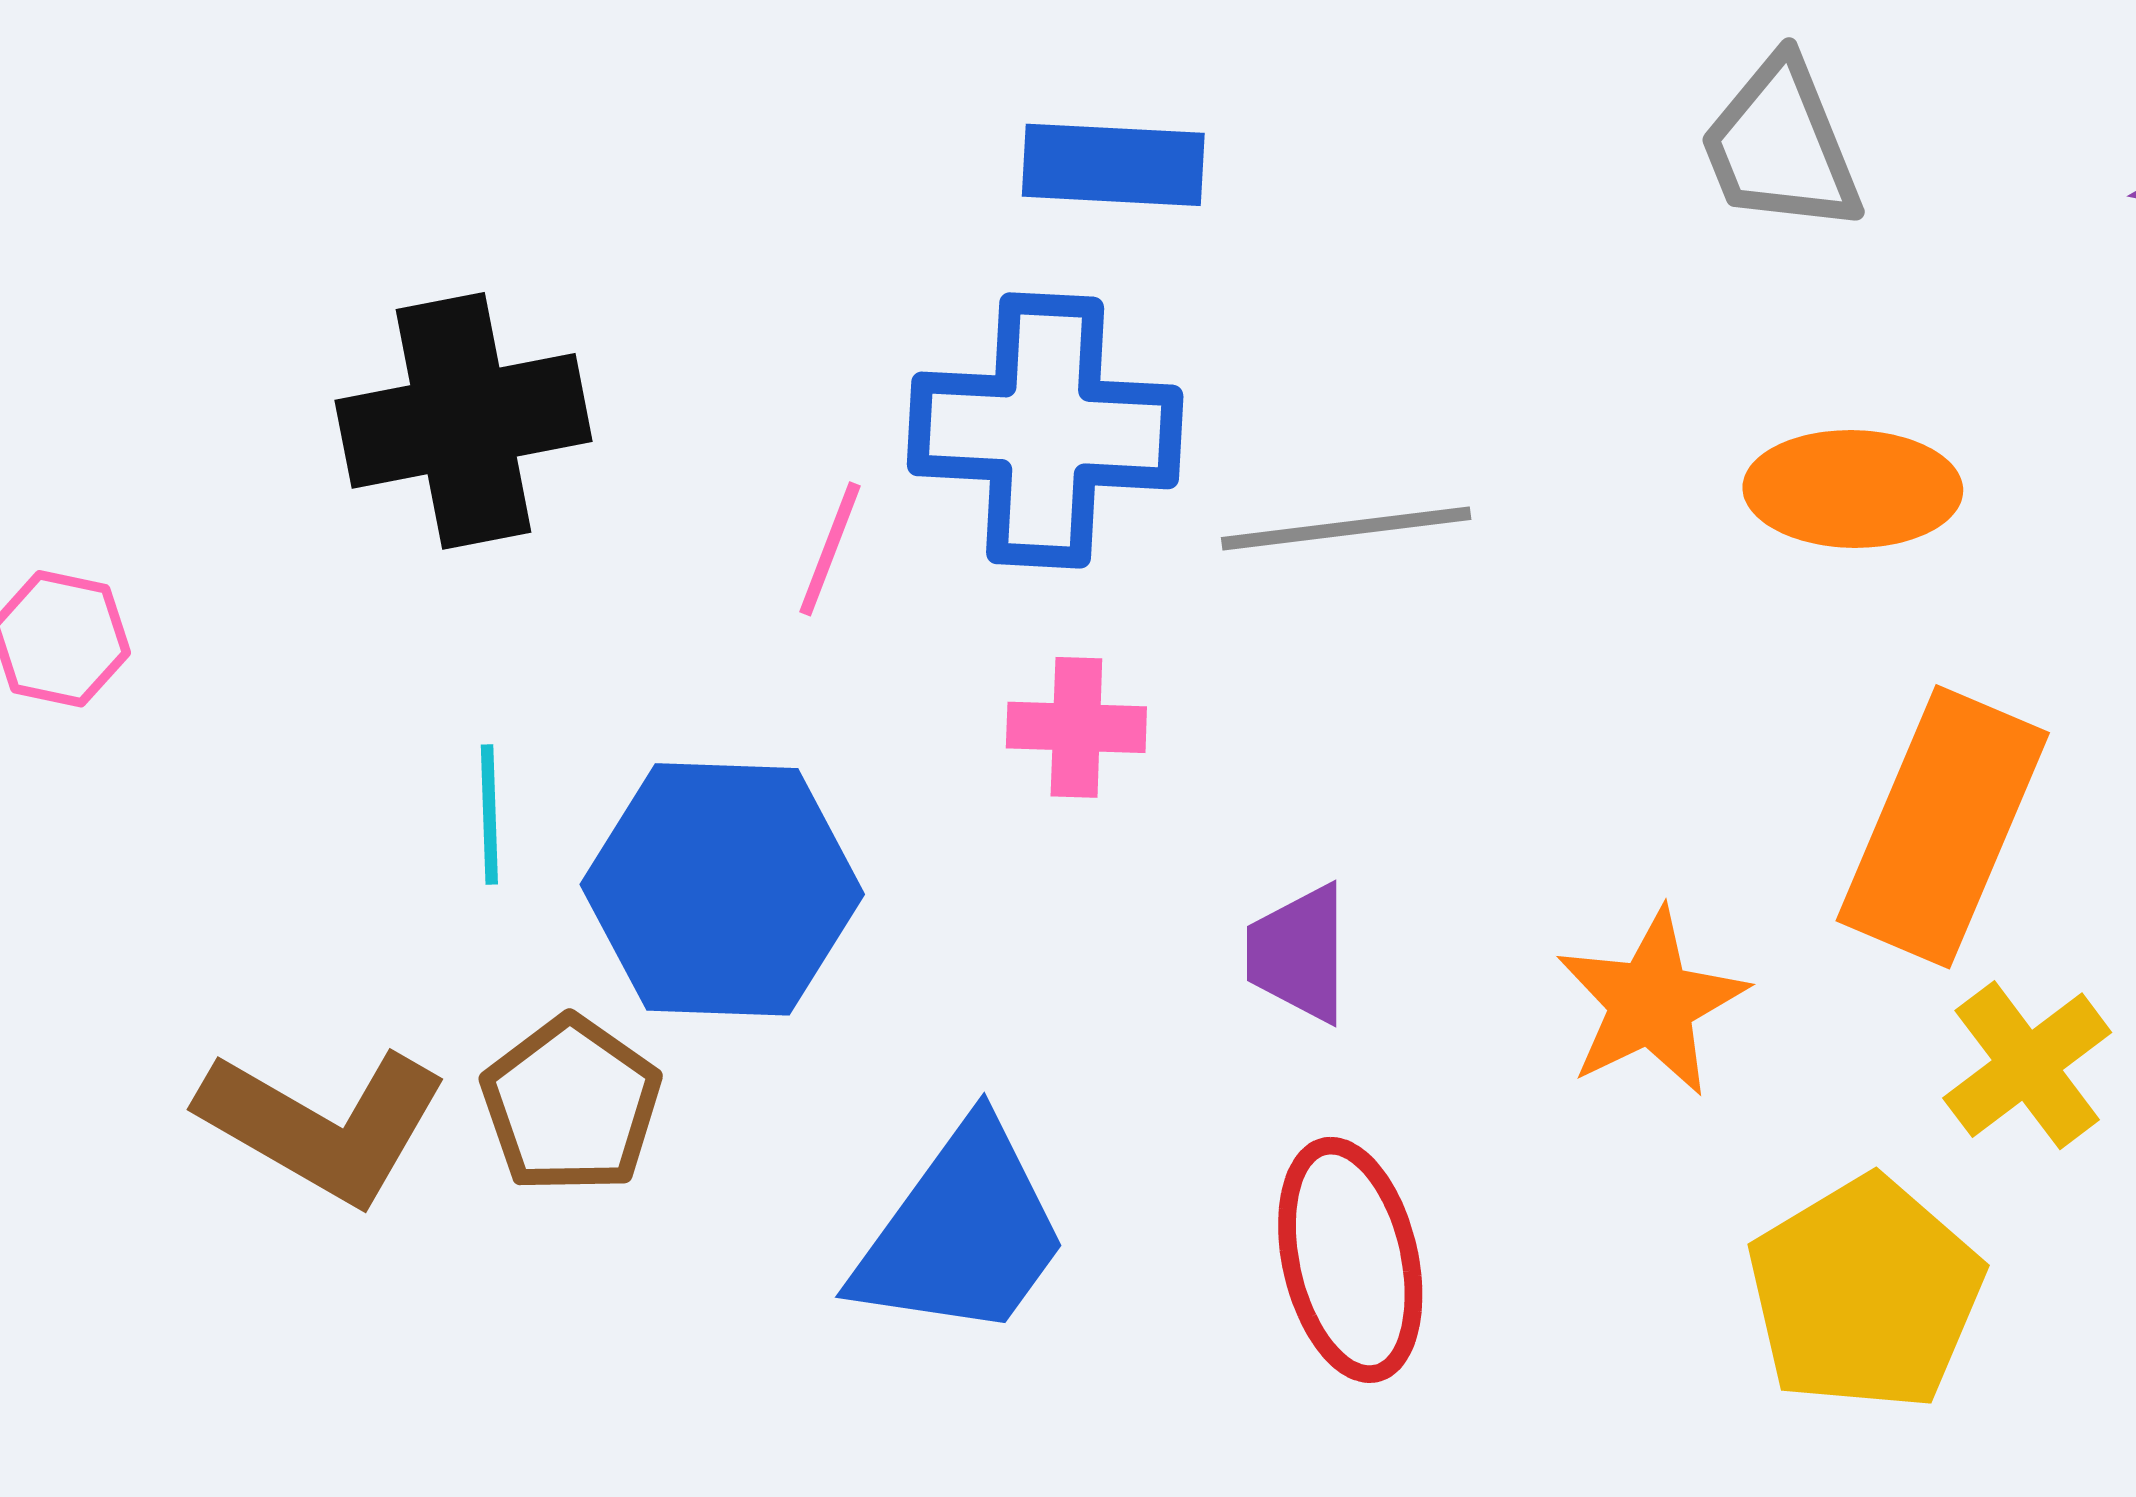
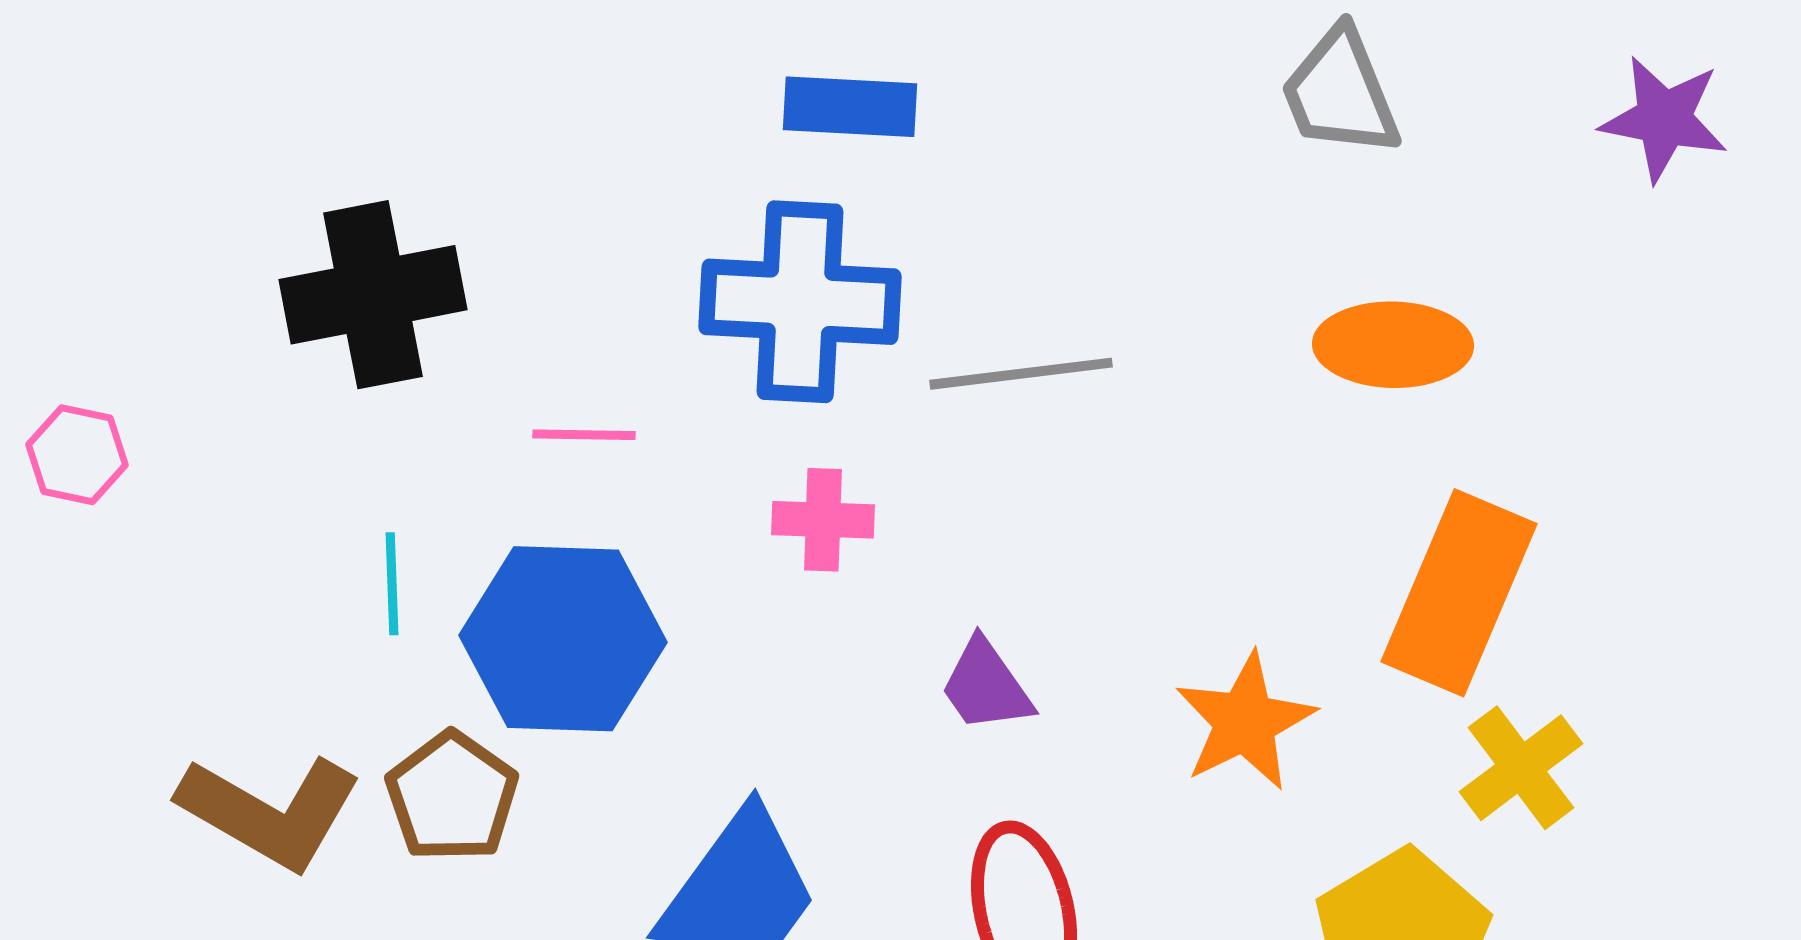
pink line: (830, 549) -> (584, 435), moved, turned 70
purple trapezoid: (1298, 953) -> (986, 686), turned -35

